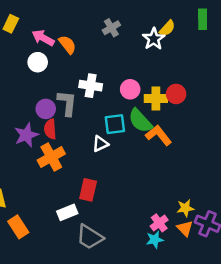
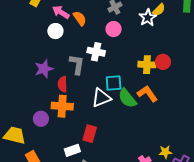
pink circle: (130, 89) -> (114, 29), moved
purple circle: (46, 109) -> (41, 119), moved
green semicircle: (140, 121) -> (127, 98), moved
purple star: (26, 135) -> (44, 69), moved
white triangle: (100, 144) -> (101, 98), size x1.5
orange cross: (51, 157) -> (62, 106), turned 30

